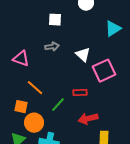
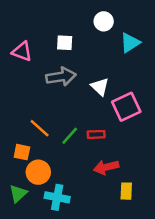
cyan triangle: (113, 29) -> (130, 43), moved
gray arrow: (52, 47) -> (61, 77), size x1.6
pink triangle: (21, 59) -> (22, 52), moved
green line: (58, 105) -> (70, 136), moved

